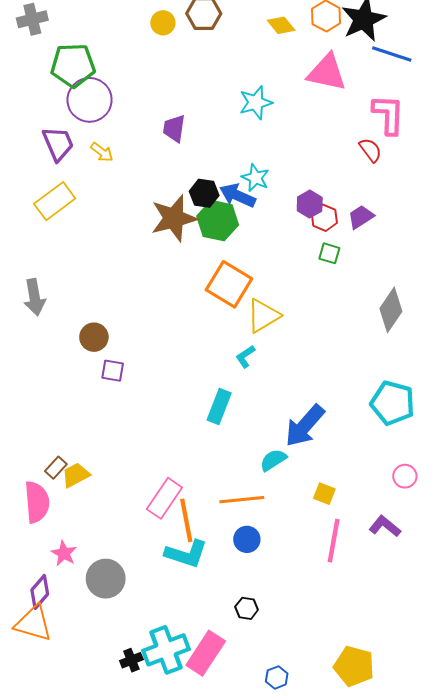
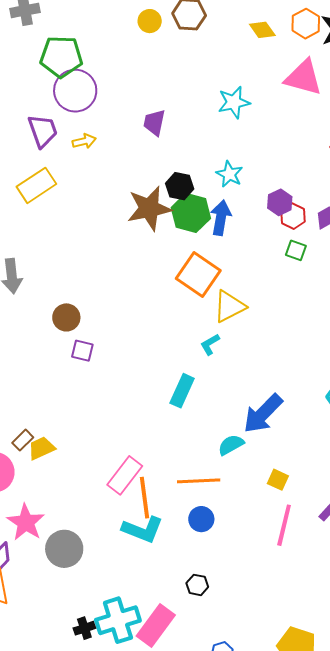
yellow arrow: (102, 152) -> (84, 141), turned -55
blue arrow: (238, 195) -> (221, 218), moved, turned 72
pink star: (64, 553) -> (26, 522), size x1.5

